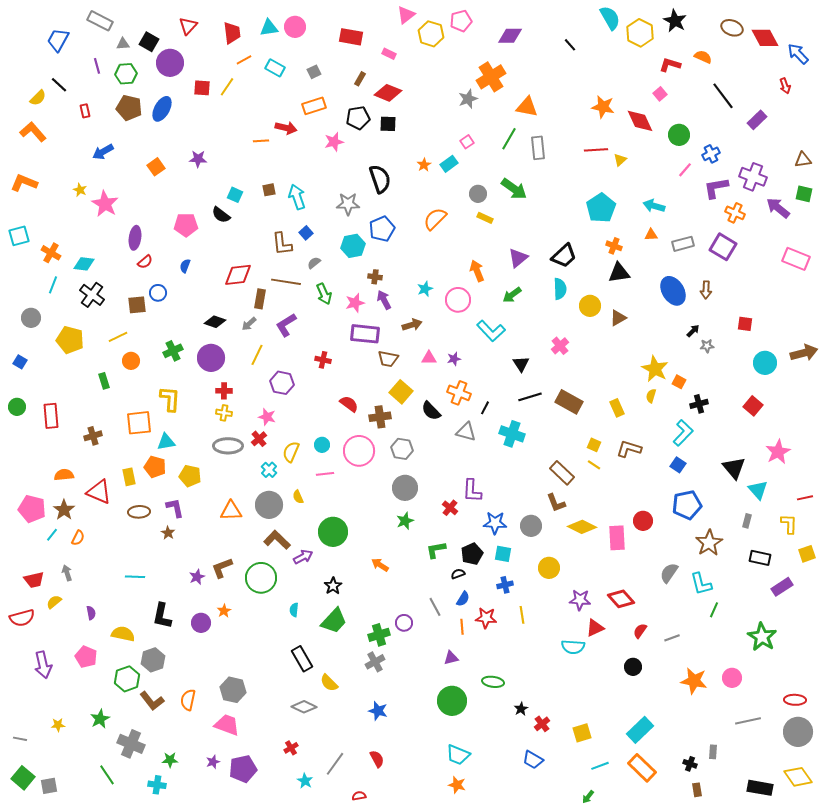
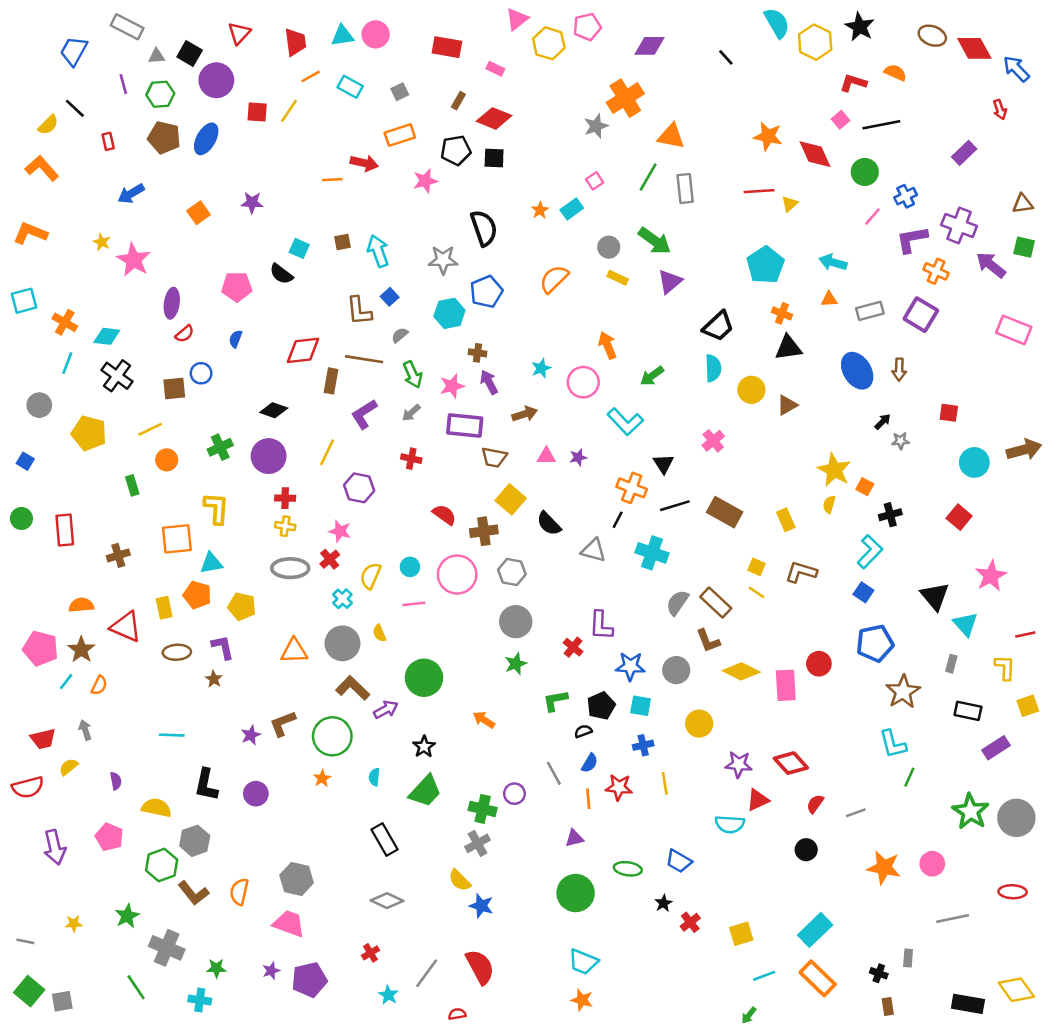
black line: (723, 96) -> (881, 125), moved, turned -64
purple triangle: (518, 258) -> (670, 282), moved
gray arrow: (249, 324) -> (411, 413), moved
orange cross: (459, 393) -> (632, 488), moved
gray semicircle: (669, 573) -> (678, 603), moved
orange star: (224, 611) -> (322, 778), moved
green cross: (379, 635) -> (483, 809), turned 30
yellow semicircle: (329, 683) -> (460, 880), moved
gray circle: (798, 732) -> (1016, 818), moved
red semicircle: (377, 759) -> (480, 967), size x1.6
blue trapezoid: (533, 760) -> (679, 861), moved

